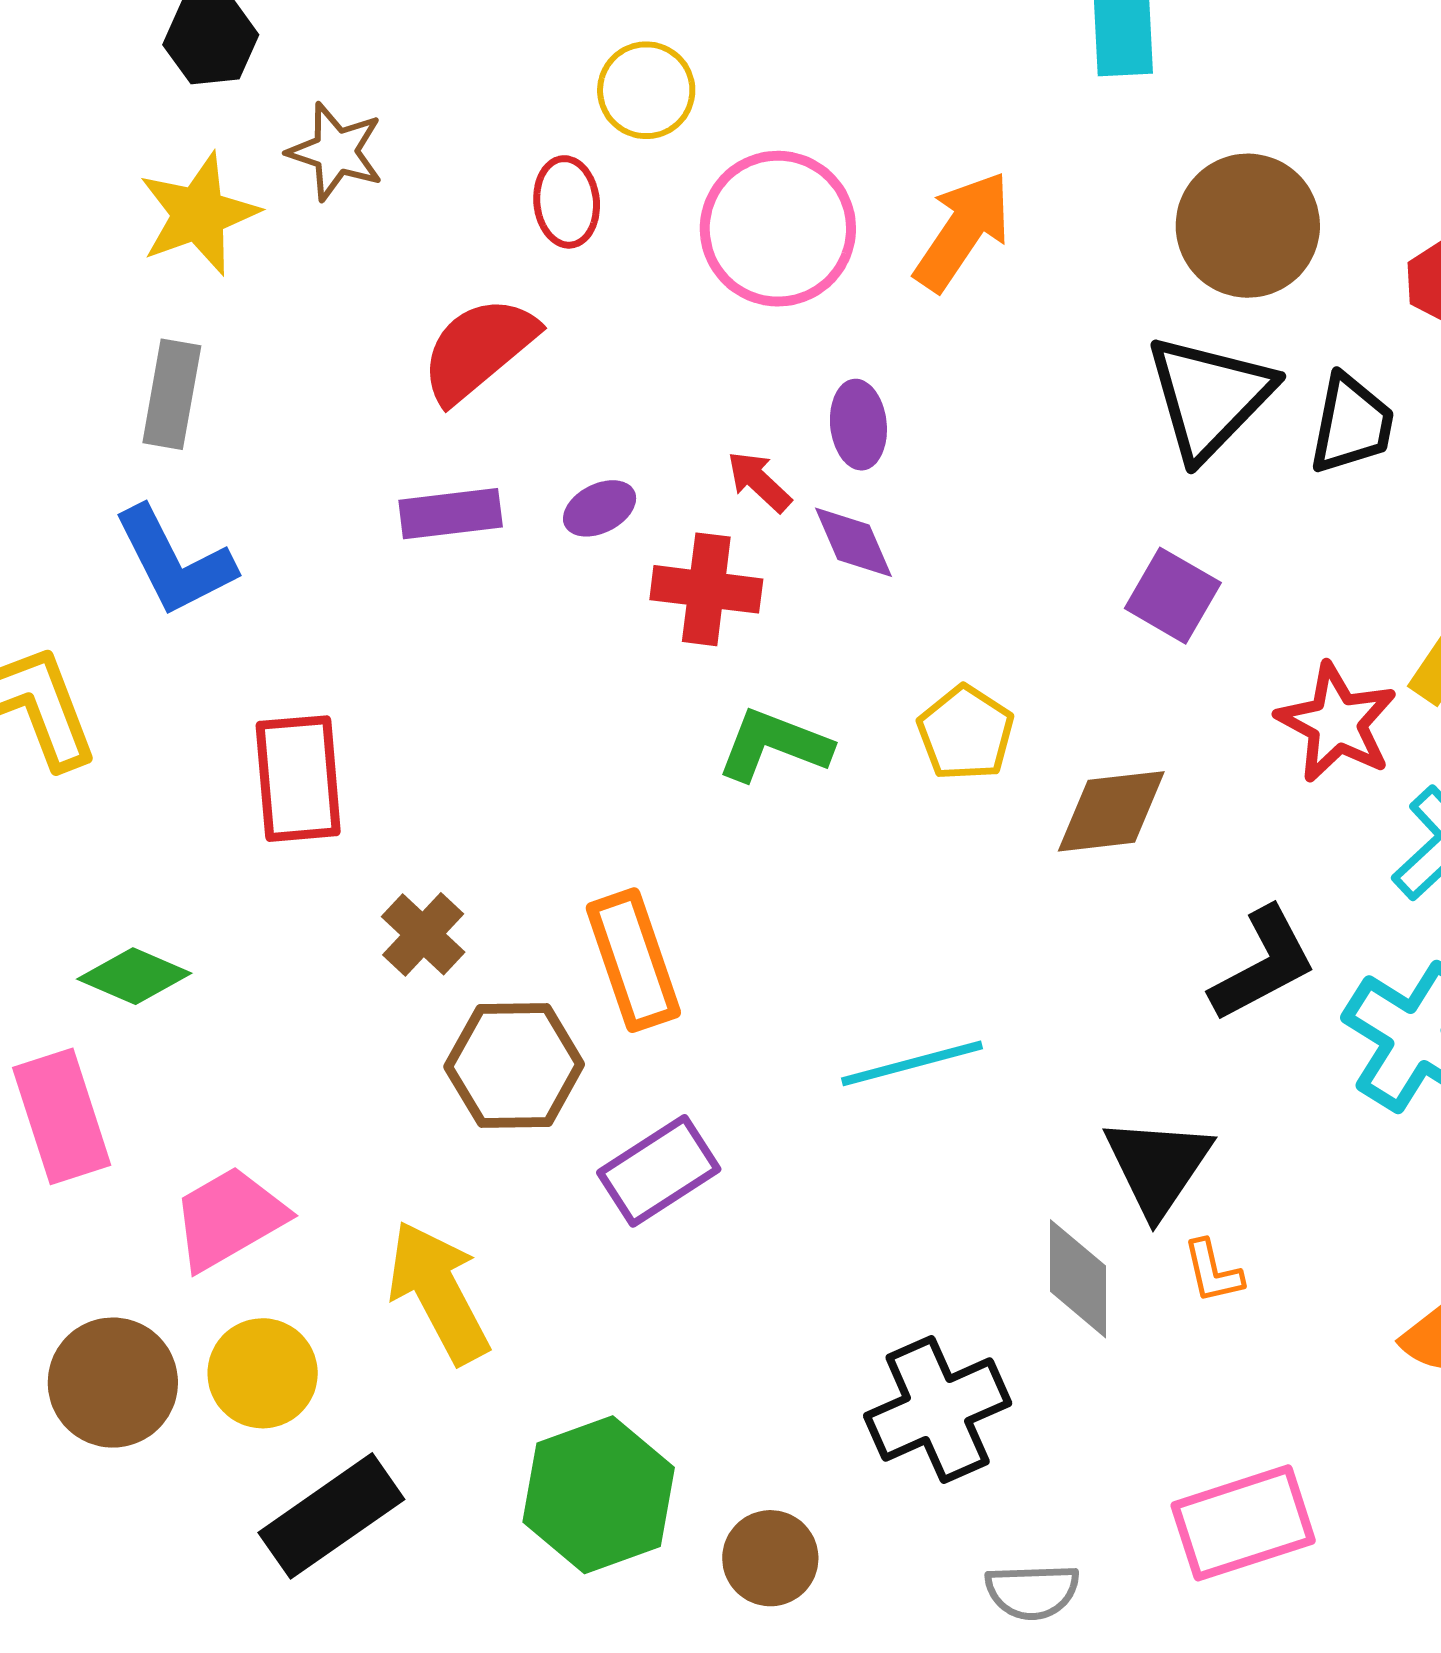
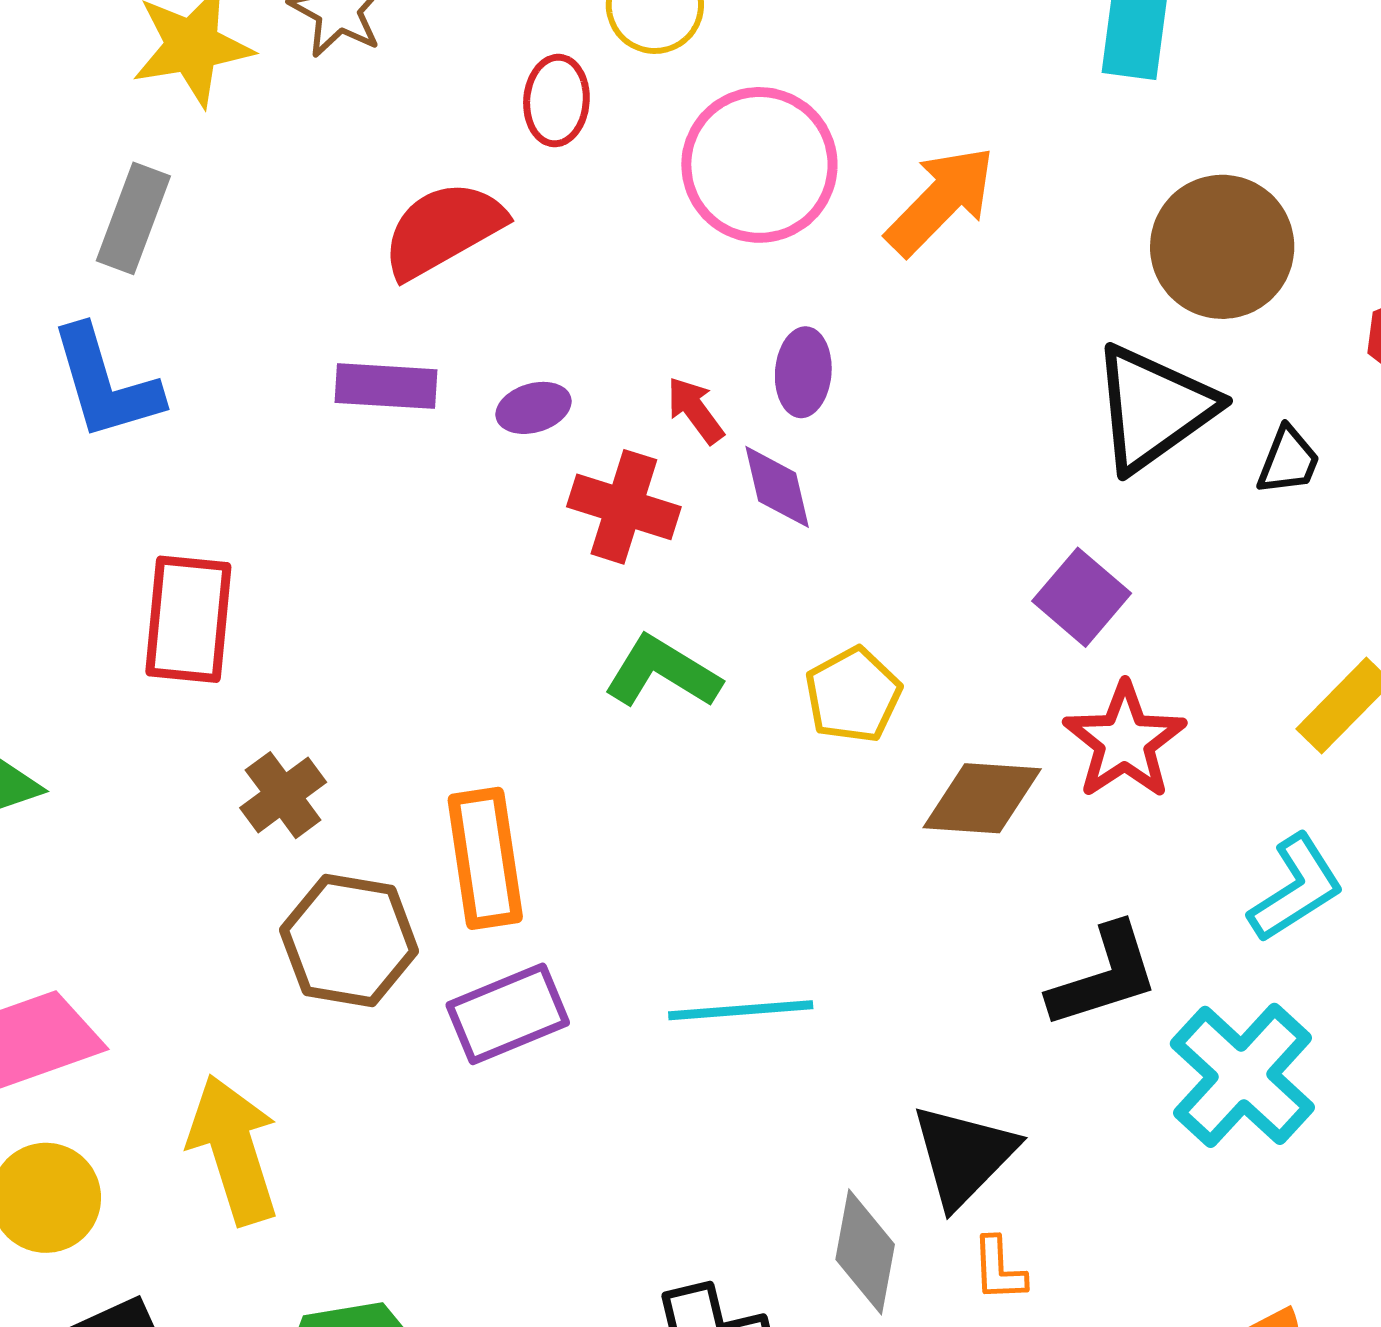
black trapezoid: (1352, 424) -> (1288, 461), size x0.7
red star: (1337, 723) -> (1125, 741), moved
purple rectangle: (659, 1171) -> (508, 1014), moved

